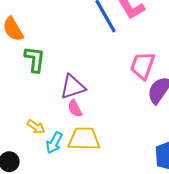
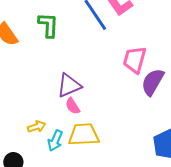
green L-shape: (35, 59) -> (48, 25), moved
yellow arrow: (36, 127) -> (37, 127), turned -48

